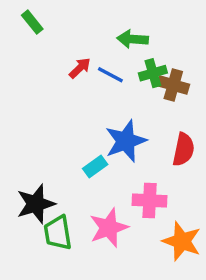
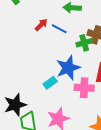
green cross: (153, 73) -> (84, 43), moved
pink cross: (150, 201) -> (84, 88), moved

